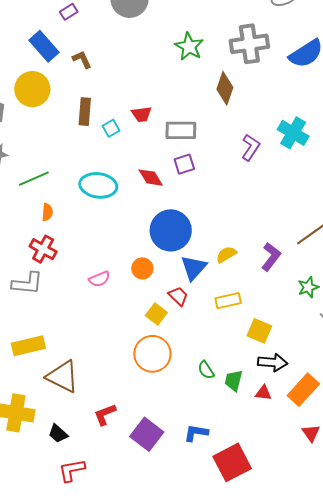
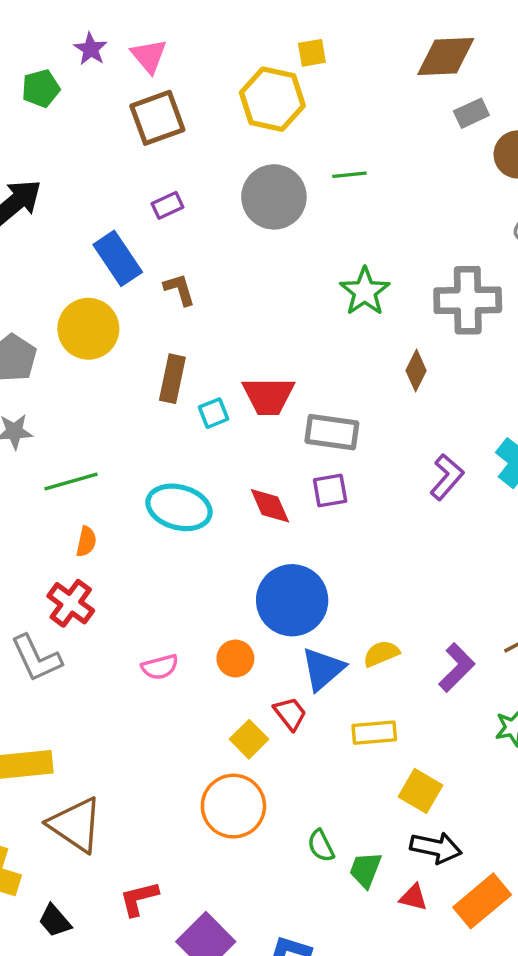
brown diamond: (225, 88) -> (416, 371), size x0.7
red trapezoid: (141, 114) -> (268, 396), size x1.5
gray L-shape: (27, 283) -> (36, 658), turned 52

